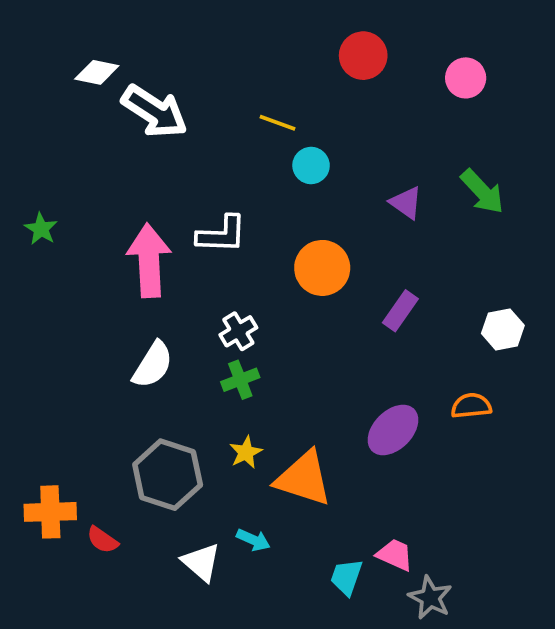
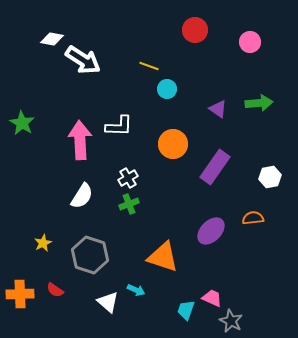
green arrow: (482, 192) -> (259, 103), turned -52
green star: (41, 229) -> (22, 123), size x1.4
purple rectangle: (400, 311) -> (215, 167), size x1.6
yellow star: (246, 452) -> (43, 243), moved
orange cross: (50, 512) -> (20, 294), moved

